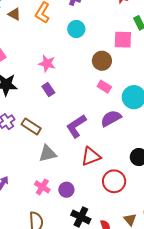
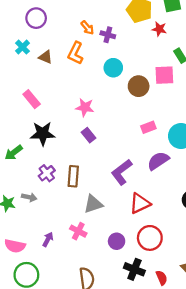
brown circle: (102, 61) -> (139, 86), moved
pink rectangle: (104, 87) -> (148, 127), turned -48
brown rectangle: (31, 126) -> (73, 176), turned 66
red circle: (114, 181) -> (150, 238), moved
pink cross: (42, 187) -> (78, 231), moved

